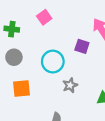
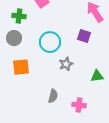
green cross: (12, 29) -> (19, 16), moved
purple square: (82, 46) -> (84, 36), moved

